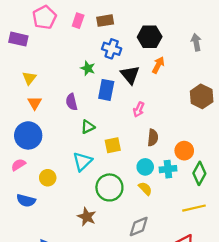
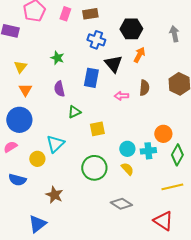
green star: (88, 68) -> (57, 58), moved
pink arrow: (139, 109) -> (121, 96), turned 64
brown semicircle: (153, 138) -> (144, 88), moved
cyan triangle: (82, 161) -> (55, 144), moved
brown star: (87, 217) -> (54, 195), moved
gray diamond: (139, 226) -> (121, 204), turned 55

